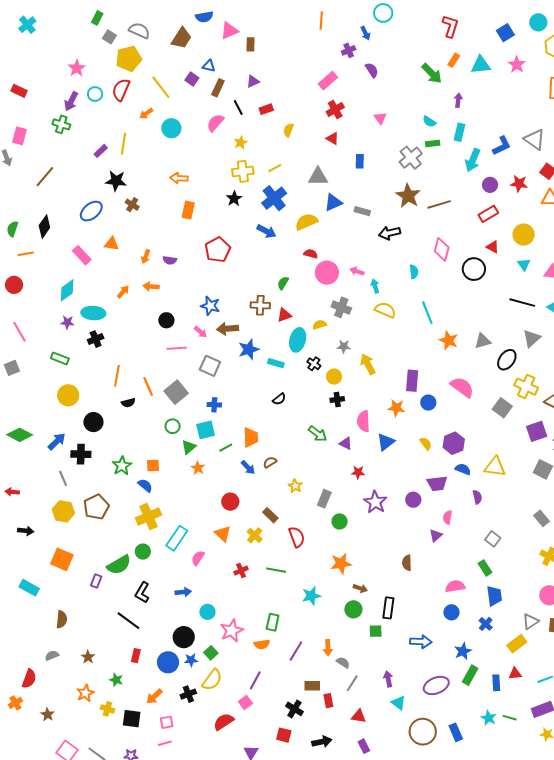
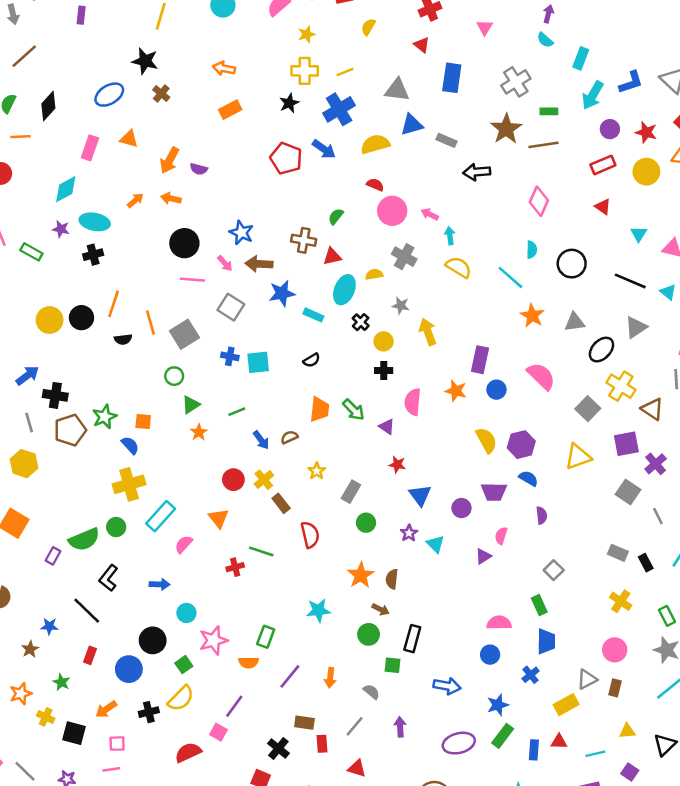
purple arrow: (458, 100) -> (548, 14), moved
green rectangle: (433, 143) -> (549, 111), moved
purple rectangle: (101, 151) -> (81, 15), moved, turned -48
blue rectangle: (360, 161) -> (452, 78), size x1.6
brown line: (45, 177) -> (24, 56), moved
orange rectangle: (188, 210) -> (230, 110), turned 42
yellow circle: (524, 235) -> (646, 172), moved
red pentagon: (218, 250) -> (286, 158), moved, turned -30
pink rectangle: (82, 255) -> (90, 148), turned 54
orange arrow: (146, 256) -> (169, 160), size x1.5
black circle: (474, 269) -> (572, 264), moved
cyan semicircle: (414, 272) -> (532, 250), moved
cyan line: (427, 313) -> (510, 277), turned -35
black circle: (166, 320) -> (184, 243), size x1.5
green rectangle: (60, 358) -> (31, 252), moved
black circle: (93, 422) -> (81, 318), moved
cyan square: (206, 430) -> (258, 362), moved
orange trapezoid: (251, 437) -> (319, 409), moved
blue triangle: (386, 442) -> (420, 495), moved, turned -36
yellow semicircle: (426, 444) -> (486, 440), size x1.5
yellow triangle: (495, 467) -> (578, 457), moved, turned -35
purple star: (375, 502) -> (409, 533), moved, size x0.6
brown pentagon: (96, 507) -> (70, 430), moved
gray rectangle: (542, 518) -> (618, 553), turned -35
yellow cross: (255, 535) -> (264, 480), moved
orange star: (341, 563) -> (361, 575), turned -30
brown semicircle: (407, 563) -> (392, 579), moved
green line: (276, 570) -> (261, 551), moved
blue star: (191, 660) -> (49, 626), moved
gray semicircle: (343, 662) -> (372, 692), moved
pink square: (245, 702) -> (218, 732), turned -32
cyan triangle: (398, 703) -> (435, 544), moved

